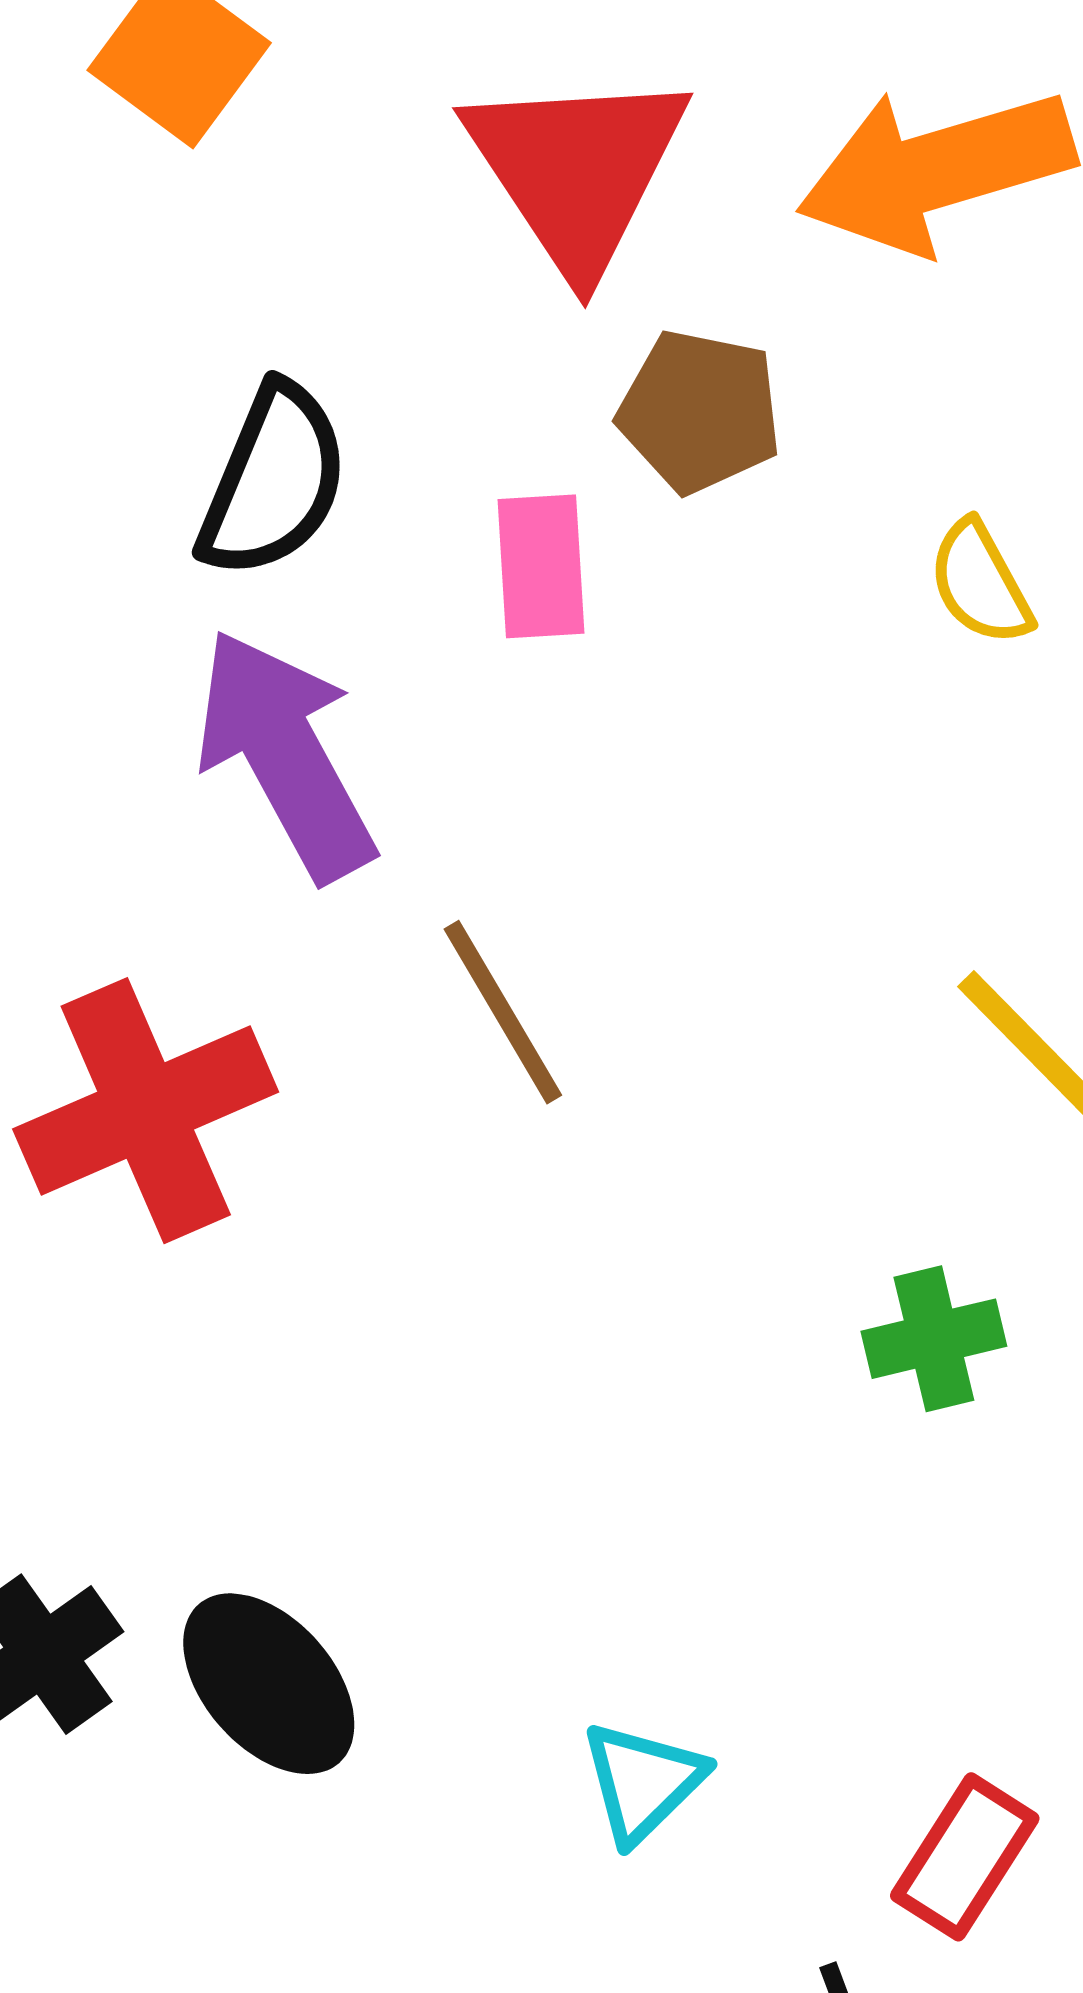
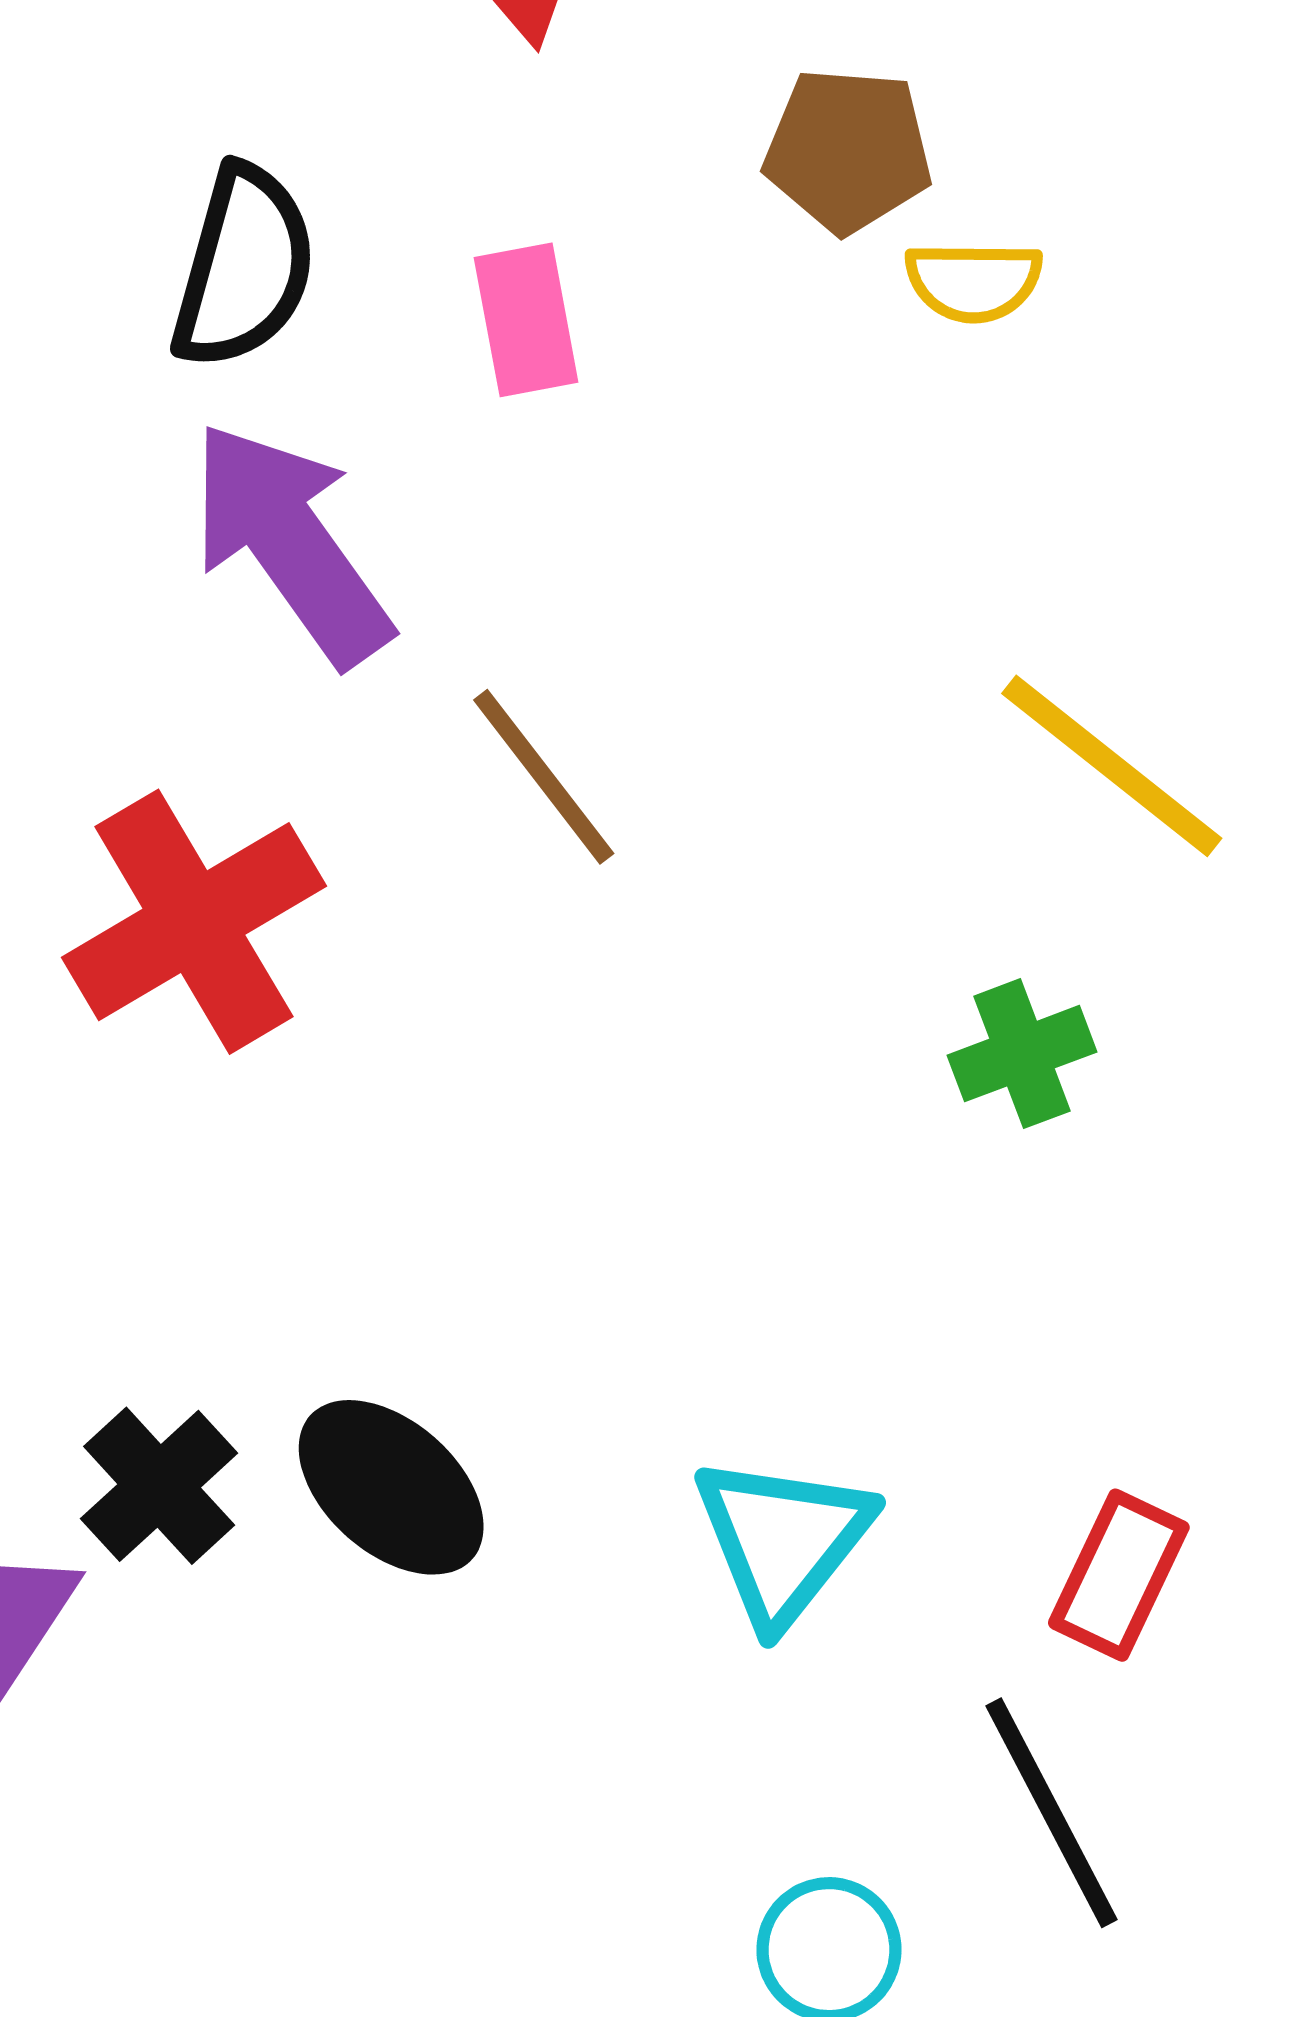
brown pentagon: (700, 411) -> (848, 150), moved
yellow semicircle: (980, 583) -> (974, 281), turned -54
cyan triangle: (643, 1782) -> (783, 1540), size x1.4

